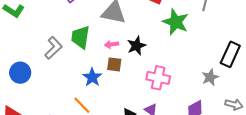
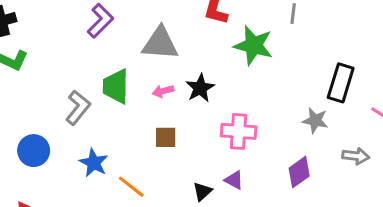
brown square: (114, 64) -> (166, 137), moved
blue star: (92, 77) -> (94, 163), moved
gray star: (210, 77) -> (315, 120), turned -30

